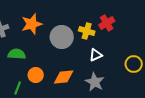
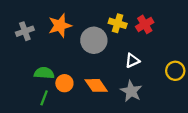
yellow cross: (87, 31) -> (118, 23), moved
green semicircle: (17, 54) -> (44, 73), moved
orange diamond: (64, 77) -> (96, 85), turned 60

